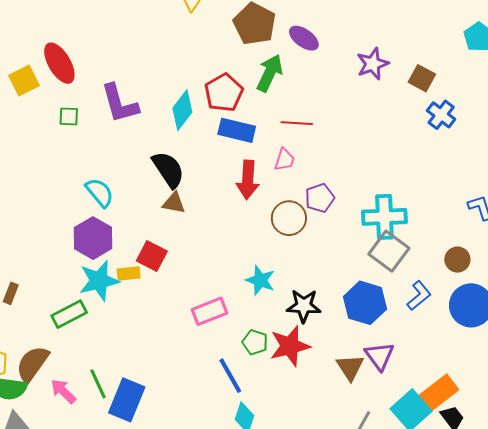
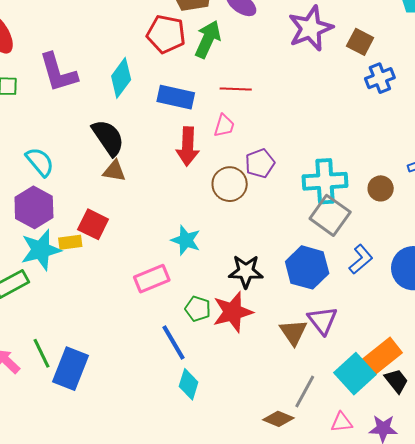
purple star: (373, 64) -> (310, 28), size x1.4
red pentagon: (224, 93) -> (166, 34), moved, turned -30
blue cross: (441, 115) -> (380, 78), turned 32
brown circle: (457, 260) -> (381, 188), moved
cyan star: (260, 280) -> (186, 240), moved

